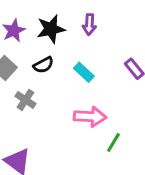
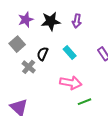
black semicircle: (43, 65) -> (43, 54), moved, turned 136
green line: (113, 142) -> (84, 102), turned 32

